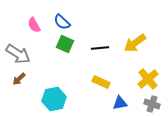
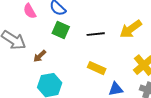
brown arrow: (19, 79) -> (40, 56), moved

